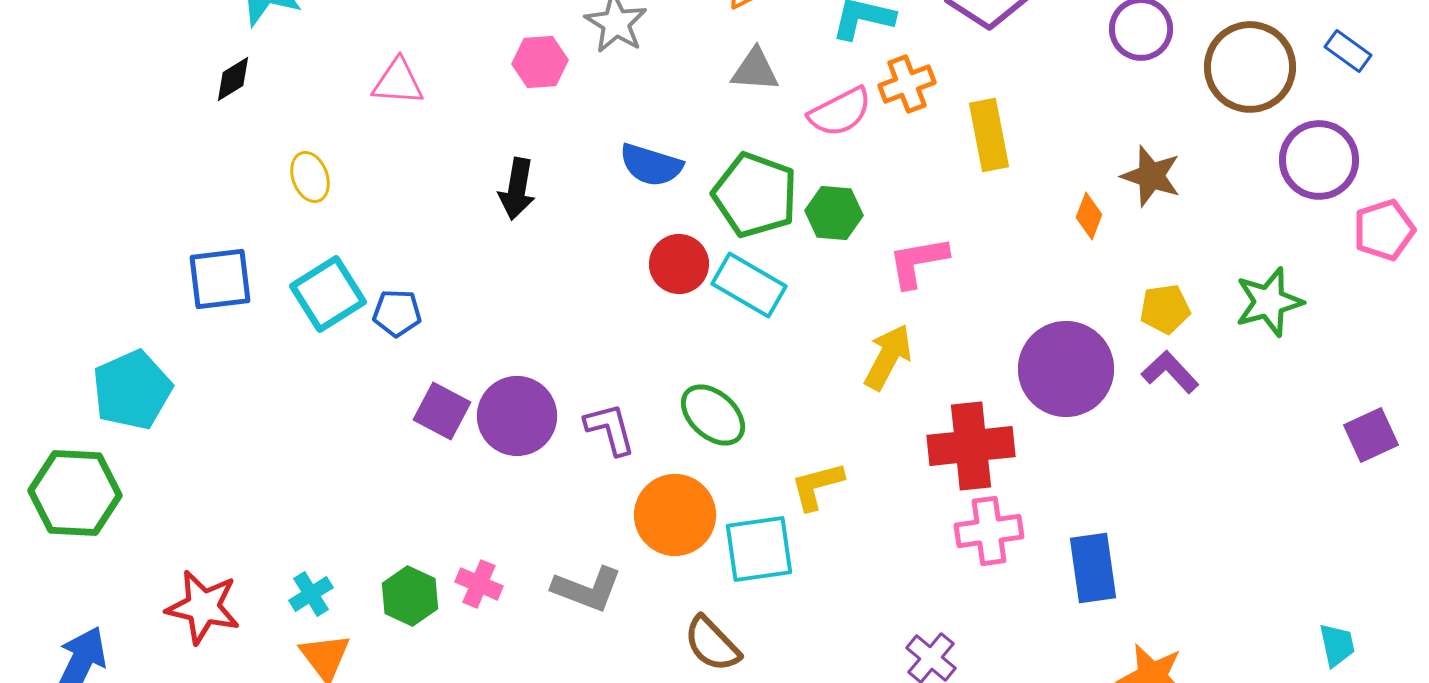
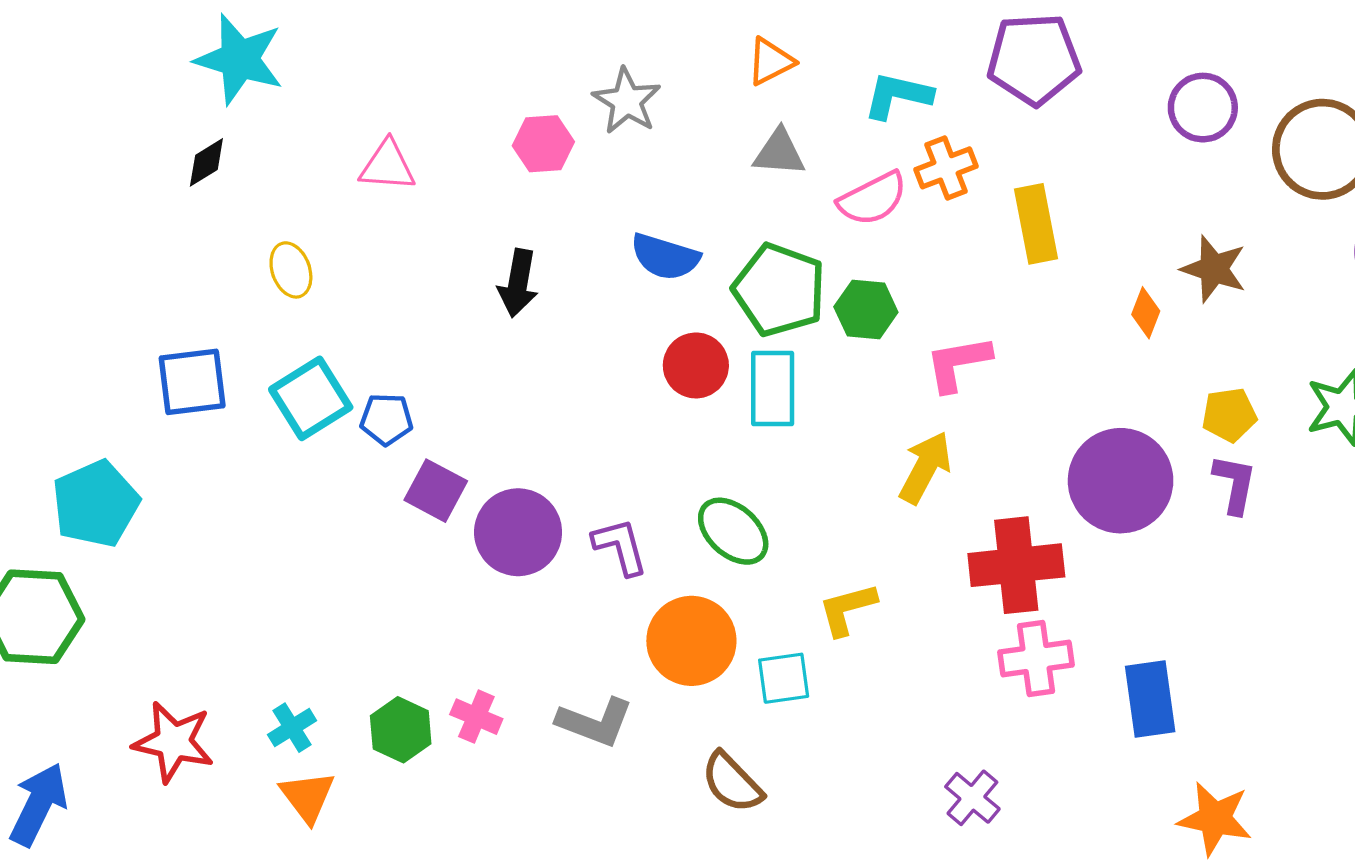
cyan rectangle: (749, 285) -> (773, 388), turned 60
purple L-shape: (1170, 372) -> (1235, 484), turned 54
purple square: (442, 411) -> (436, 491), moved
cyan square: (759, 549) -> (784, 678), size x0.7

